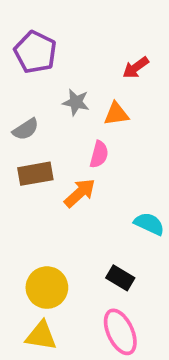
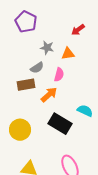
gray semicircle: (26, 129) -> (37, 68), moved
black rectangle: (120, 278) -> (60, 124), moved, size x1.6
yellow circle: (47, 288) -> (20, 130), moved

